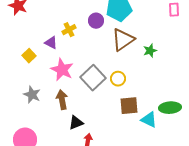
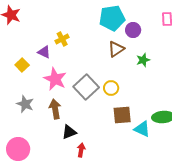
purple circle: (96, 21) -> (133, 30), moved
brown triangle: (123, 40) -> (116, 49), size x0.7

